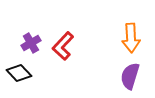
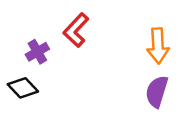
red L-shape: (63, 46) -> (76, 30), moved

